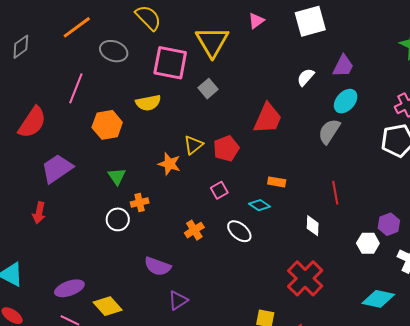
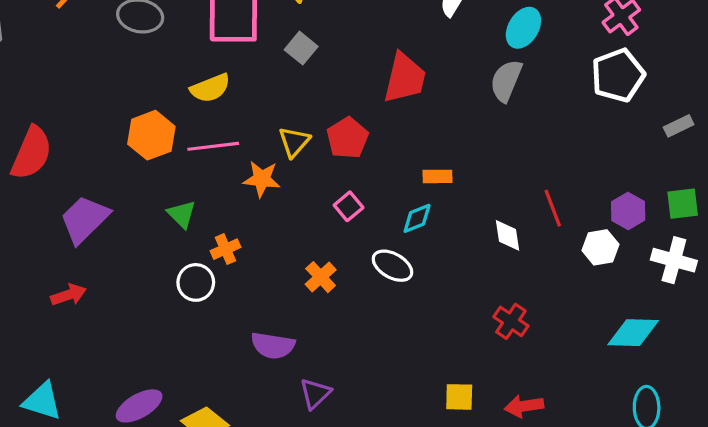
pink line: (76, 88) -> (213, 146), moved, turned 72
red line: (335, 193) -> (553, 208), moved
cyan diamond: (260, 205) -> (417, 218), turned -45
red arrow: (39, 213) -> (69, 295), turned -110
red cross: (305, 278) -> (511, 321), size x0.6

